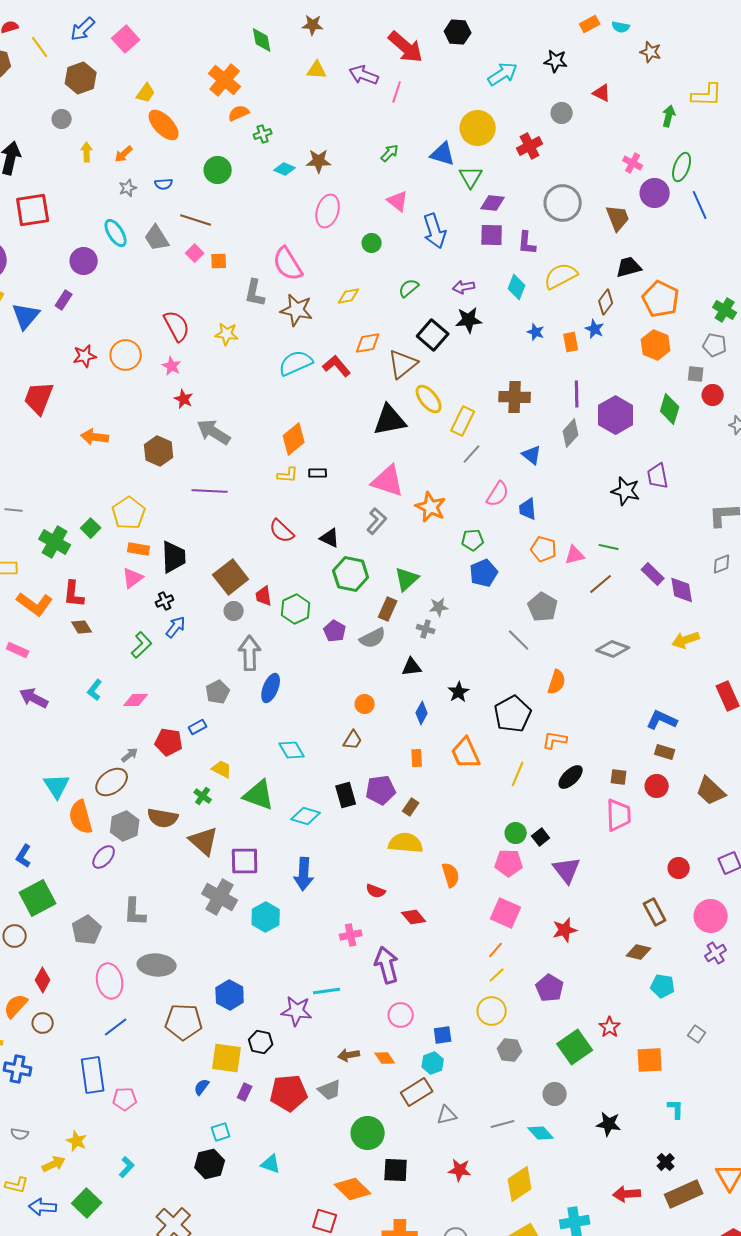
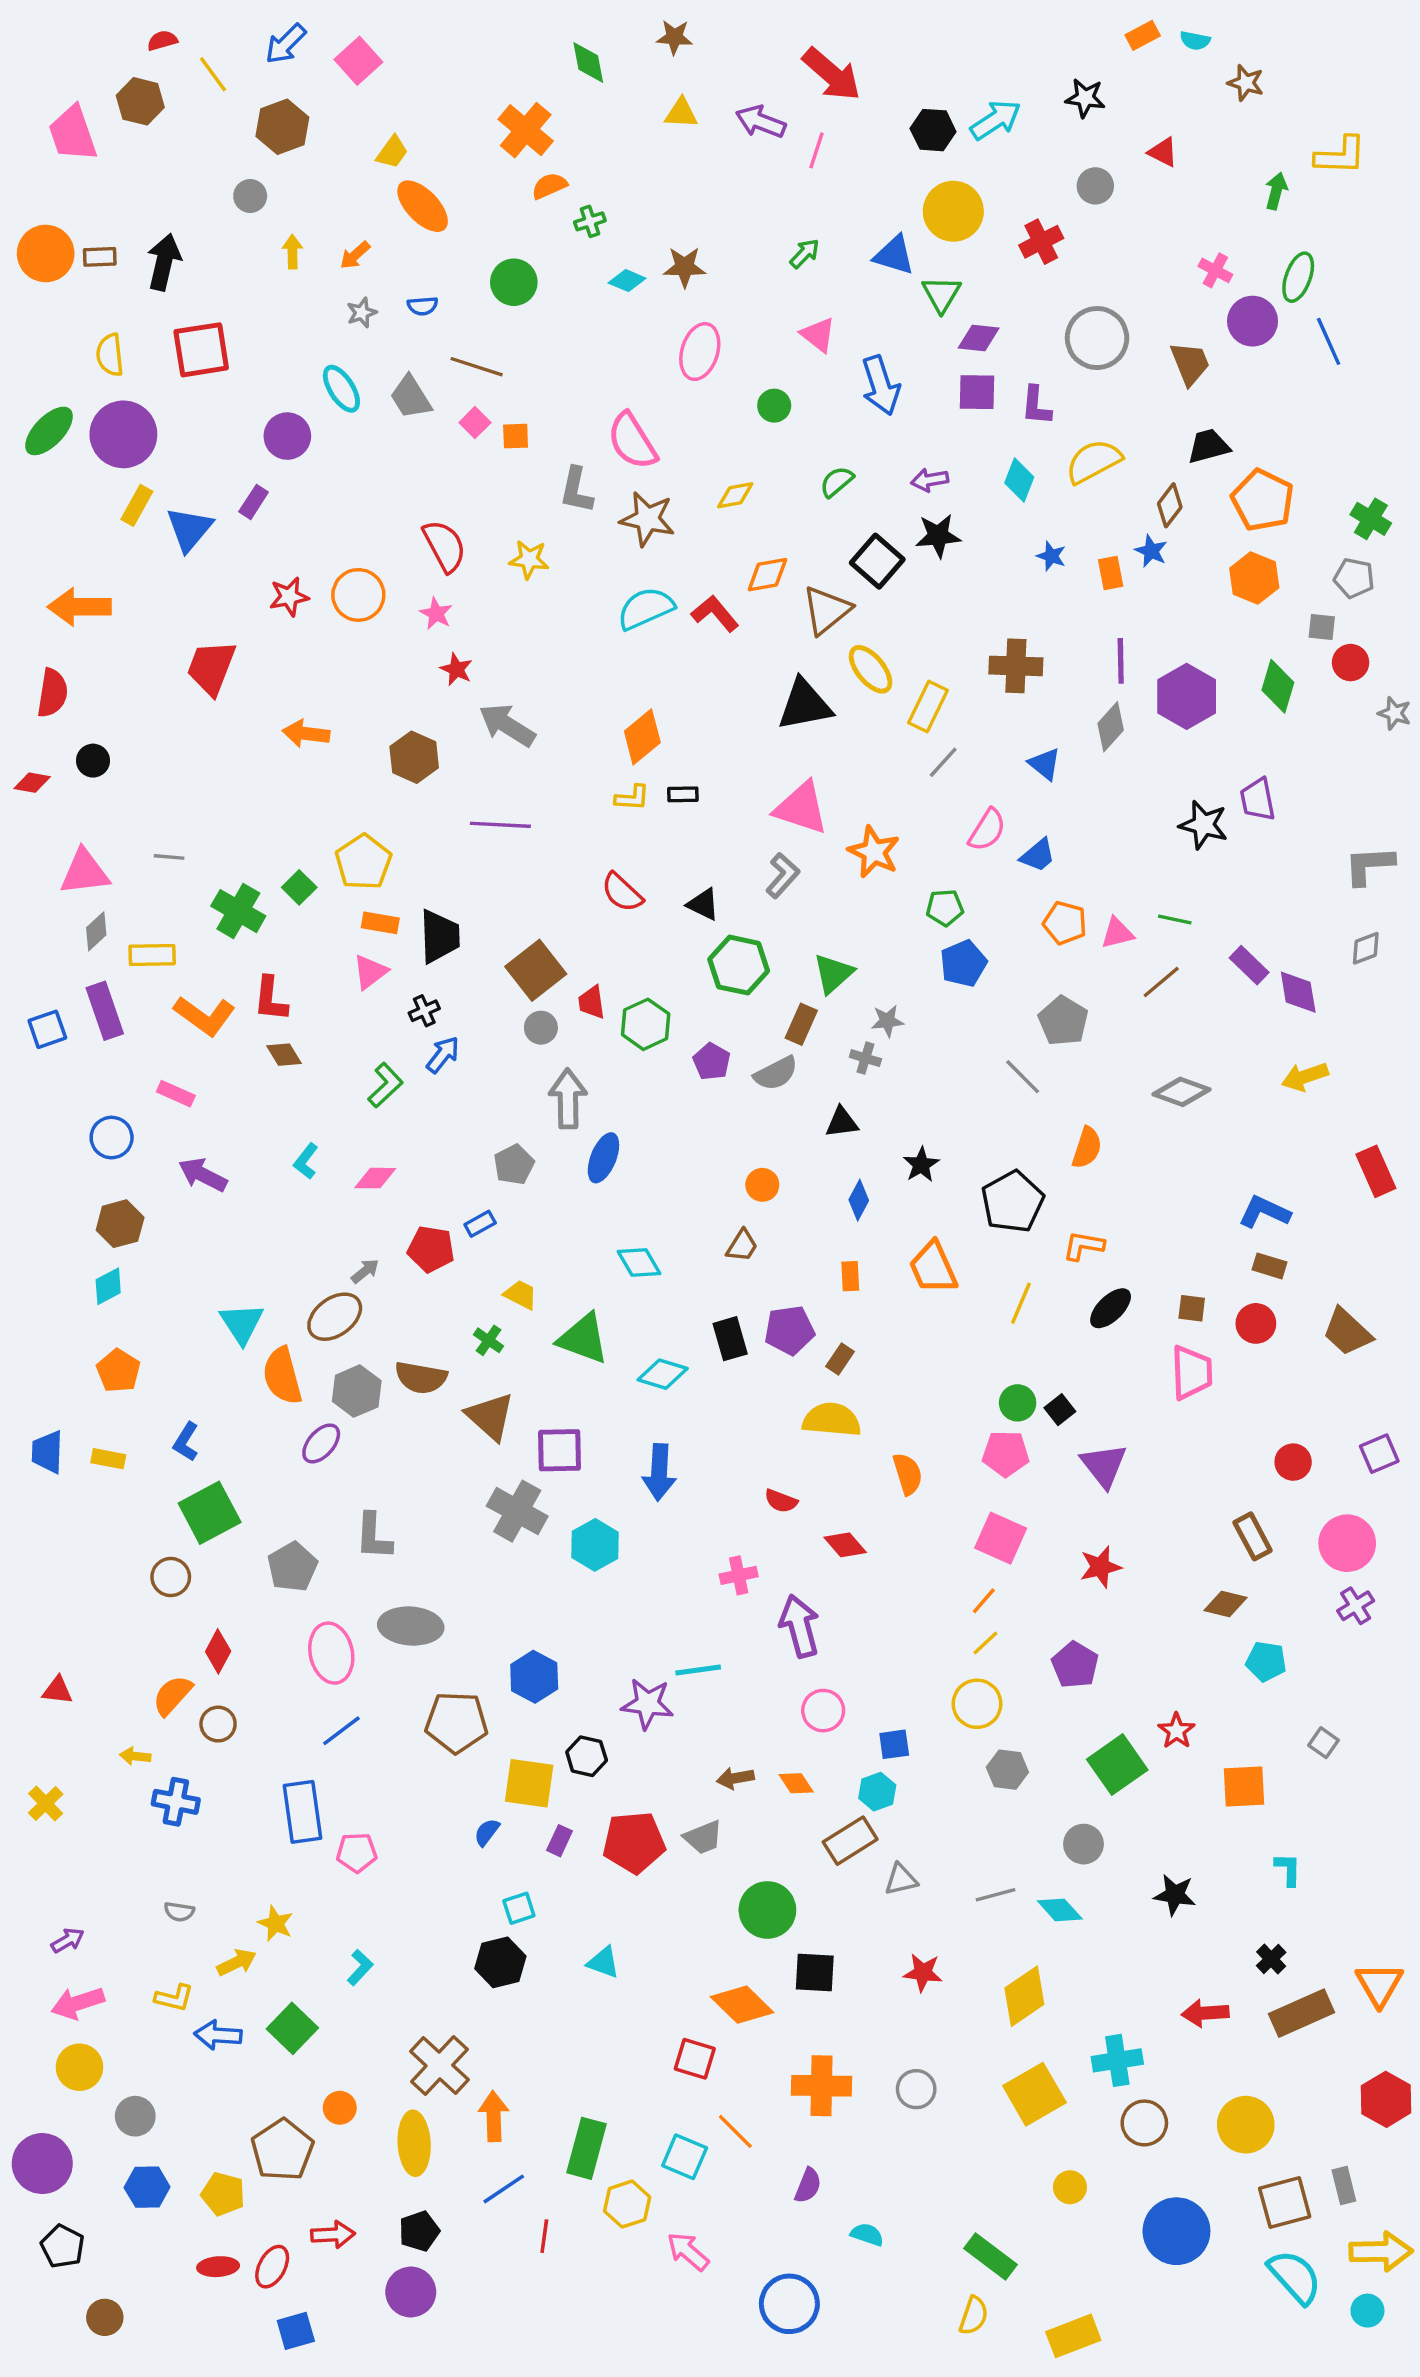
black hexagon: (458, 32) -> (933, 130), moved
blue trapezoid: (528, 509) -> (1038, 855), turned -125

